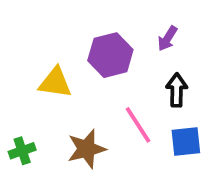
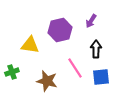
brown star: (86, 149) -> (47, 81), turned 30
green cross: (22, 151) -> (12, 72), moved

